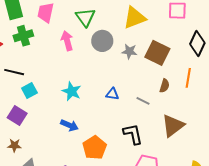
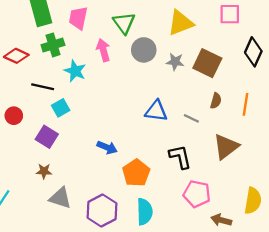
orange line: (188, 78) -> (246, 104), moved
cyan star: (72, 91) -> (75, 71), moved
blue triangle: (112, 94) -> (156, 111), size x1.5

